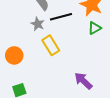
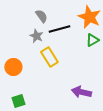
purple arrow: (83, 81) -> (81, 92), turned -30

